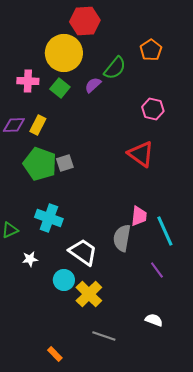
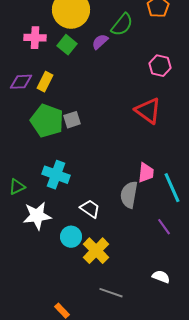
white trapezoid: (83, 252) -> (90, 209), size x0.7
white star: (30, 259) -> (37, 216), size x1.8

